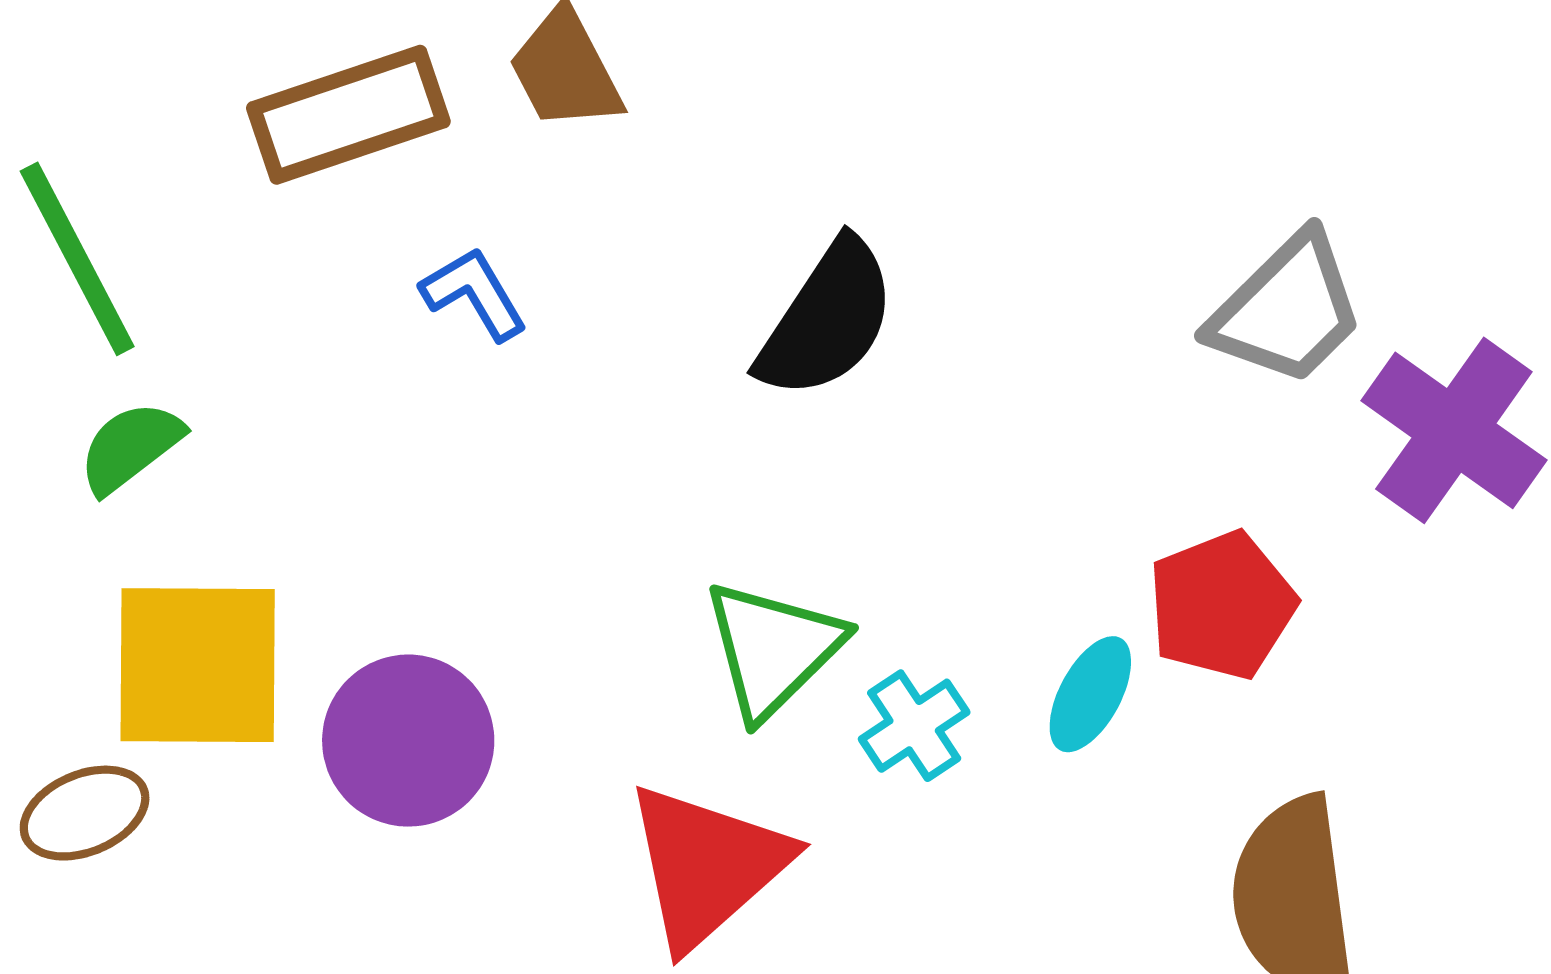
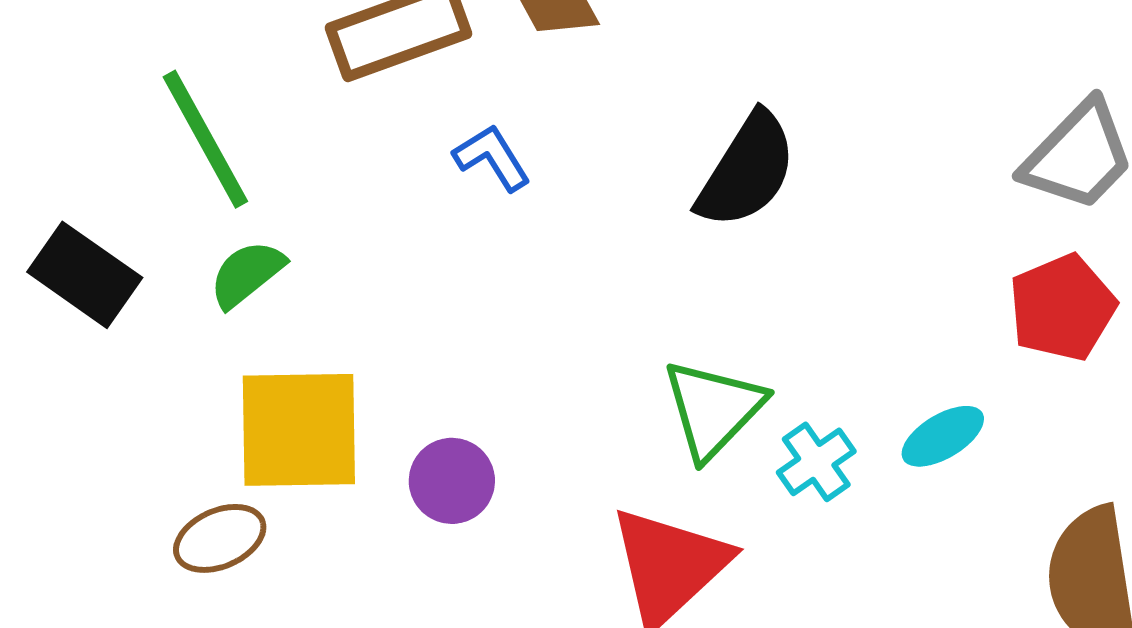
red pentagon: (1222, 605) -> (1062, 308), moved
cyan ellipse: (1090, 694) -> (943, 436), turned 32
purple circle: (408, 741) -> (452, 481), size x0.7

